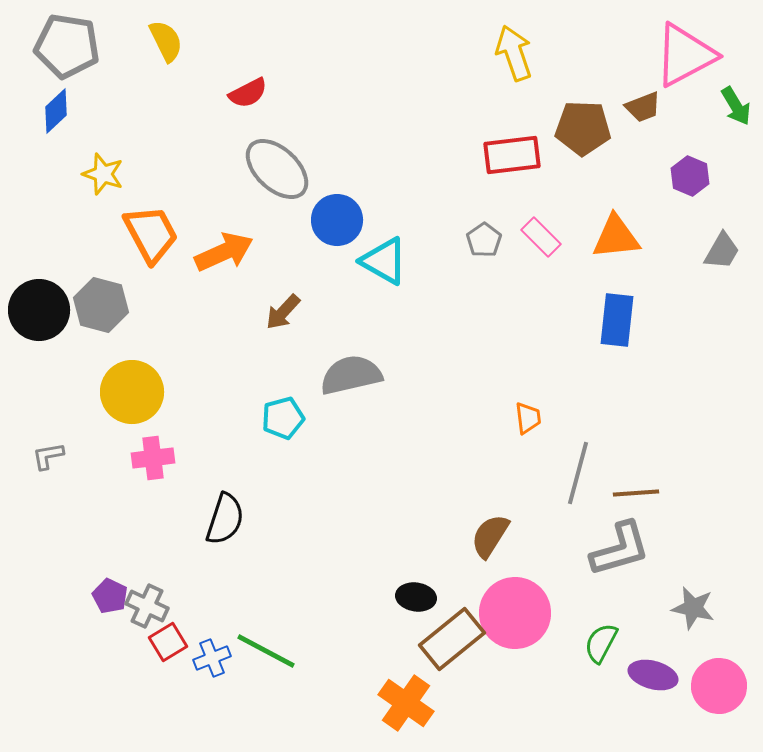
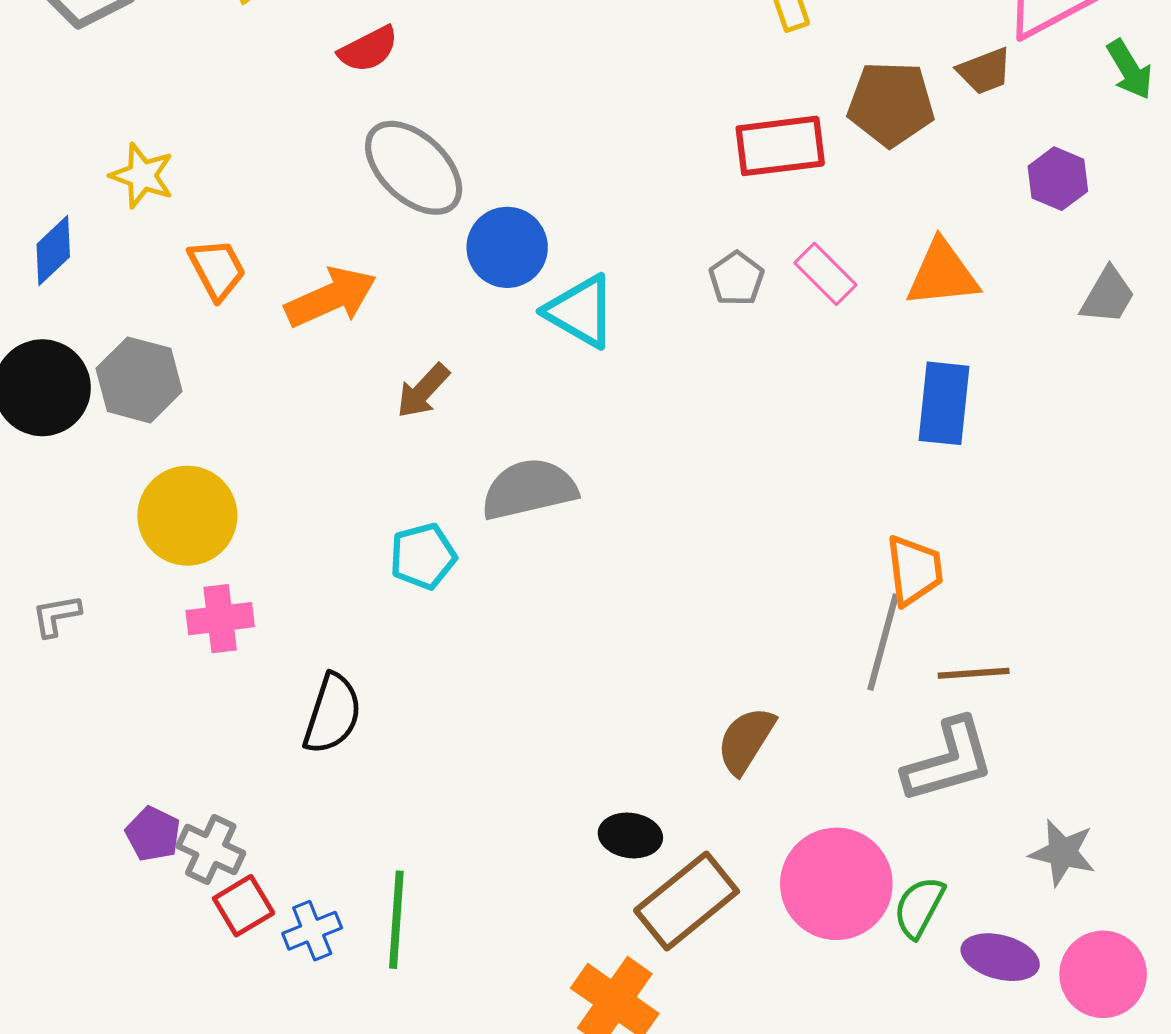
blue diamond: (56, 111) -> (53, 250), moved
orange trapezoid: (151, 234) -> (217, 269), size x0.7
orange trapezoid: (528, 418) -> (914, 570), moved, size x1.4
pink circle: (515, 613) -> (836, 884), moved
green line: (266, 651) -> (396, 920), turned 66

